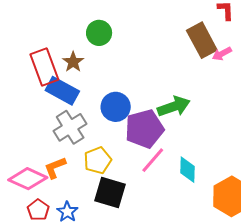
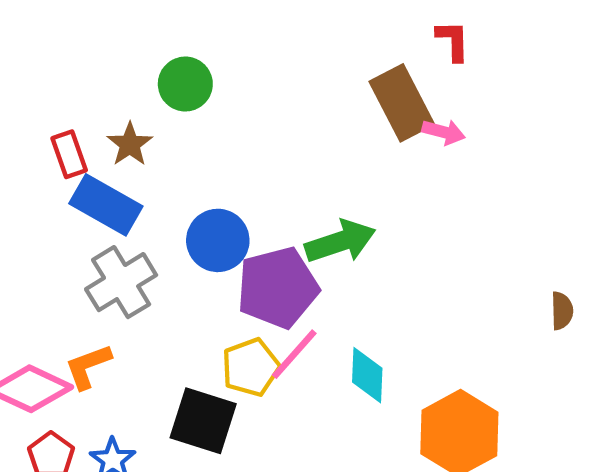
pink arrow: (222, 54) -> (444, 132), turned -138
red rectangle: (44, 67) -> (69, 154), size x0.6
yellow pentagon: (98, 160) -> (251, 367), moved

